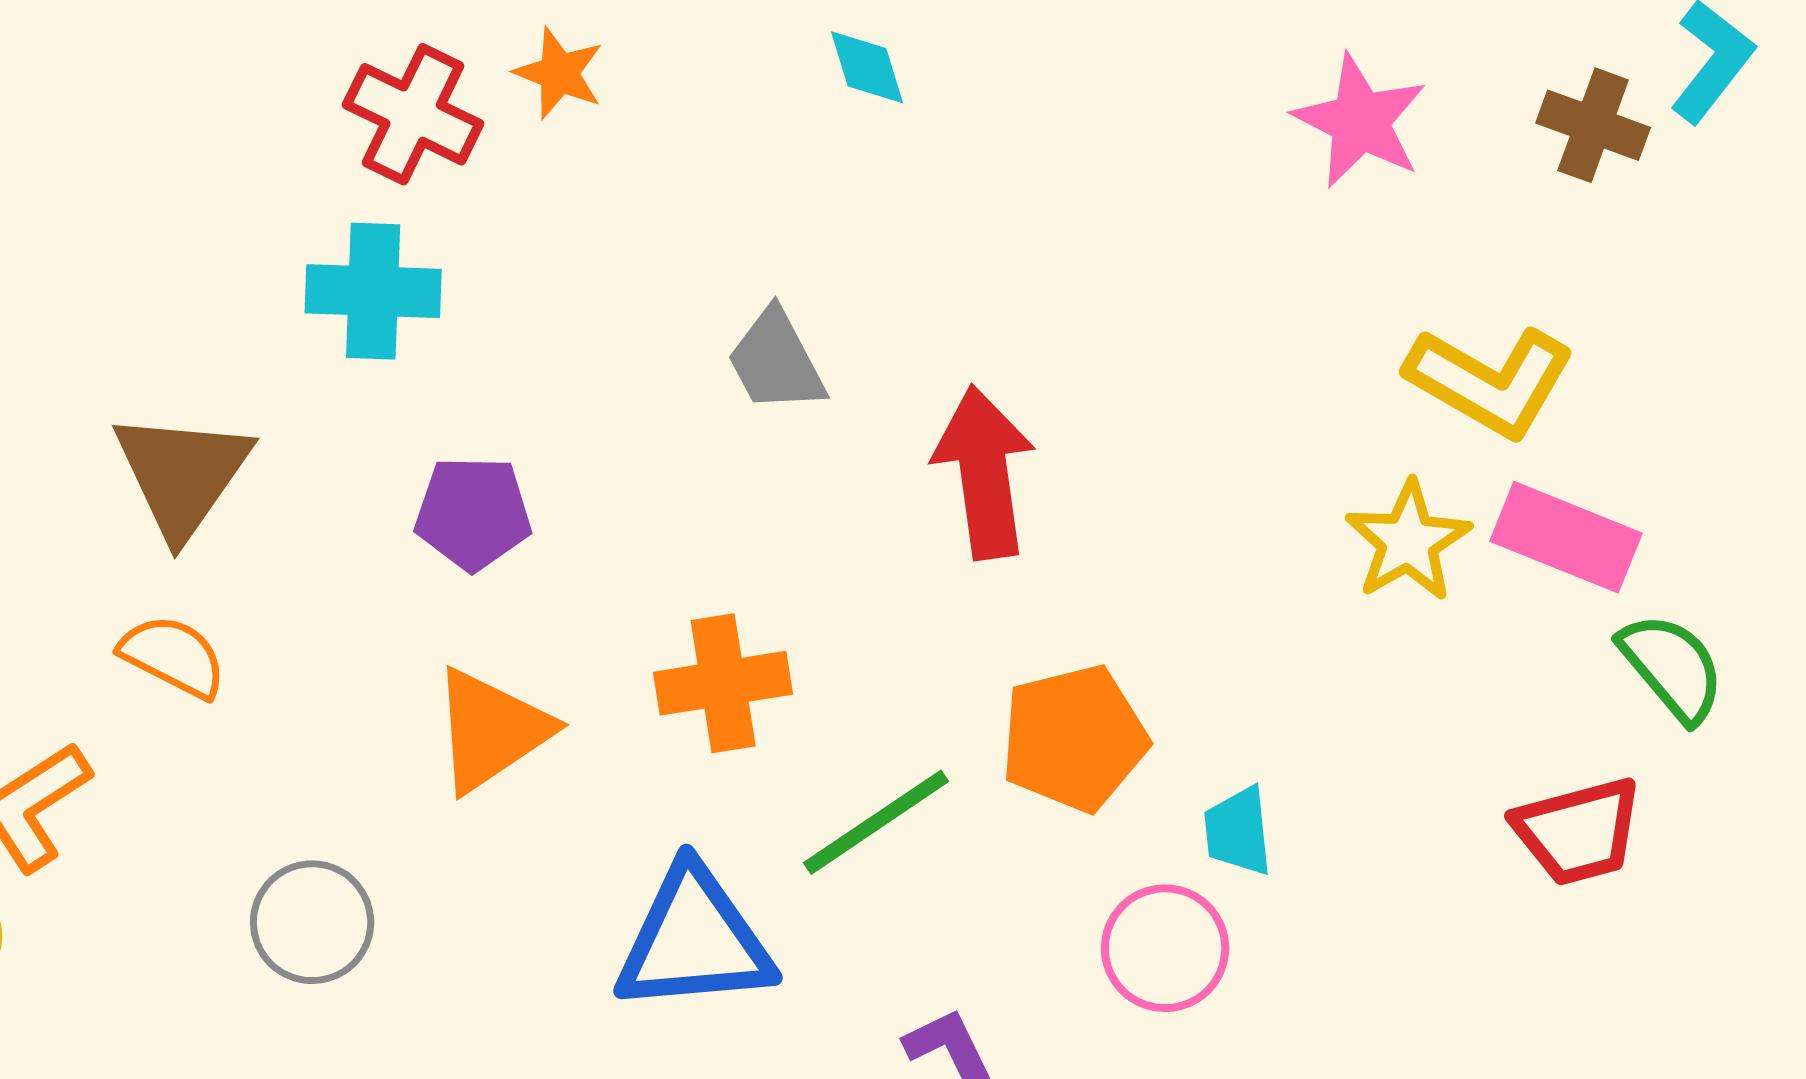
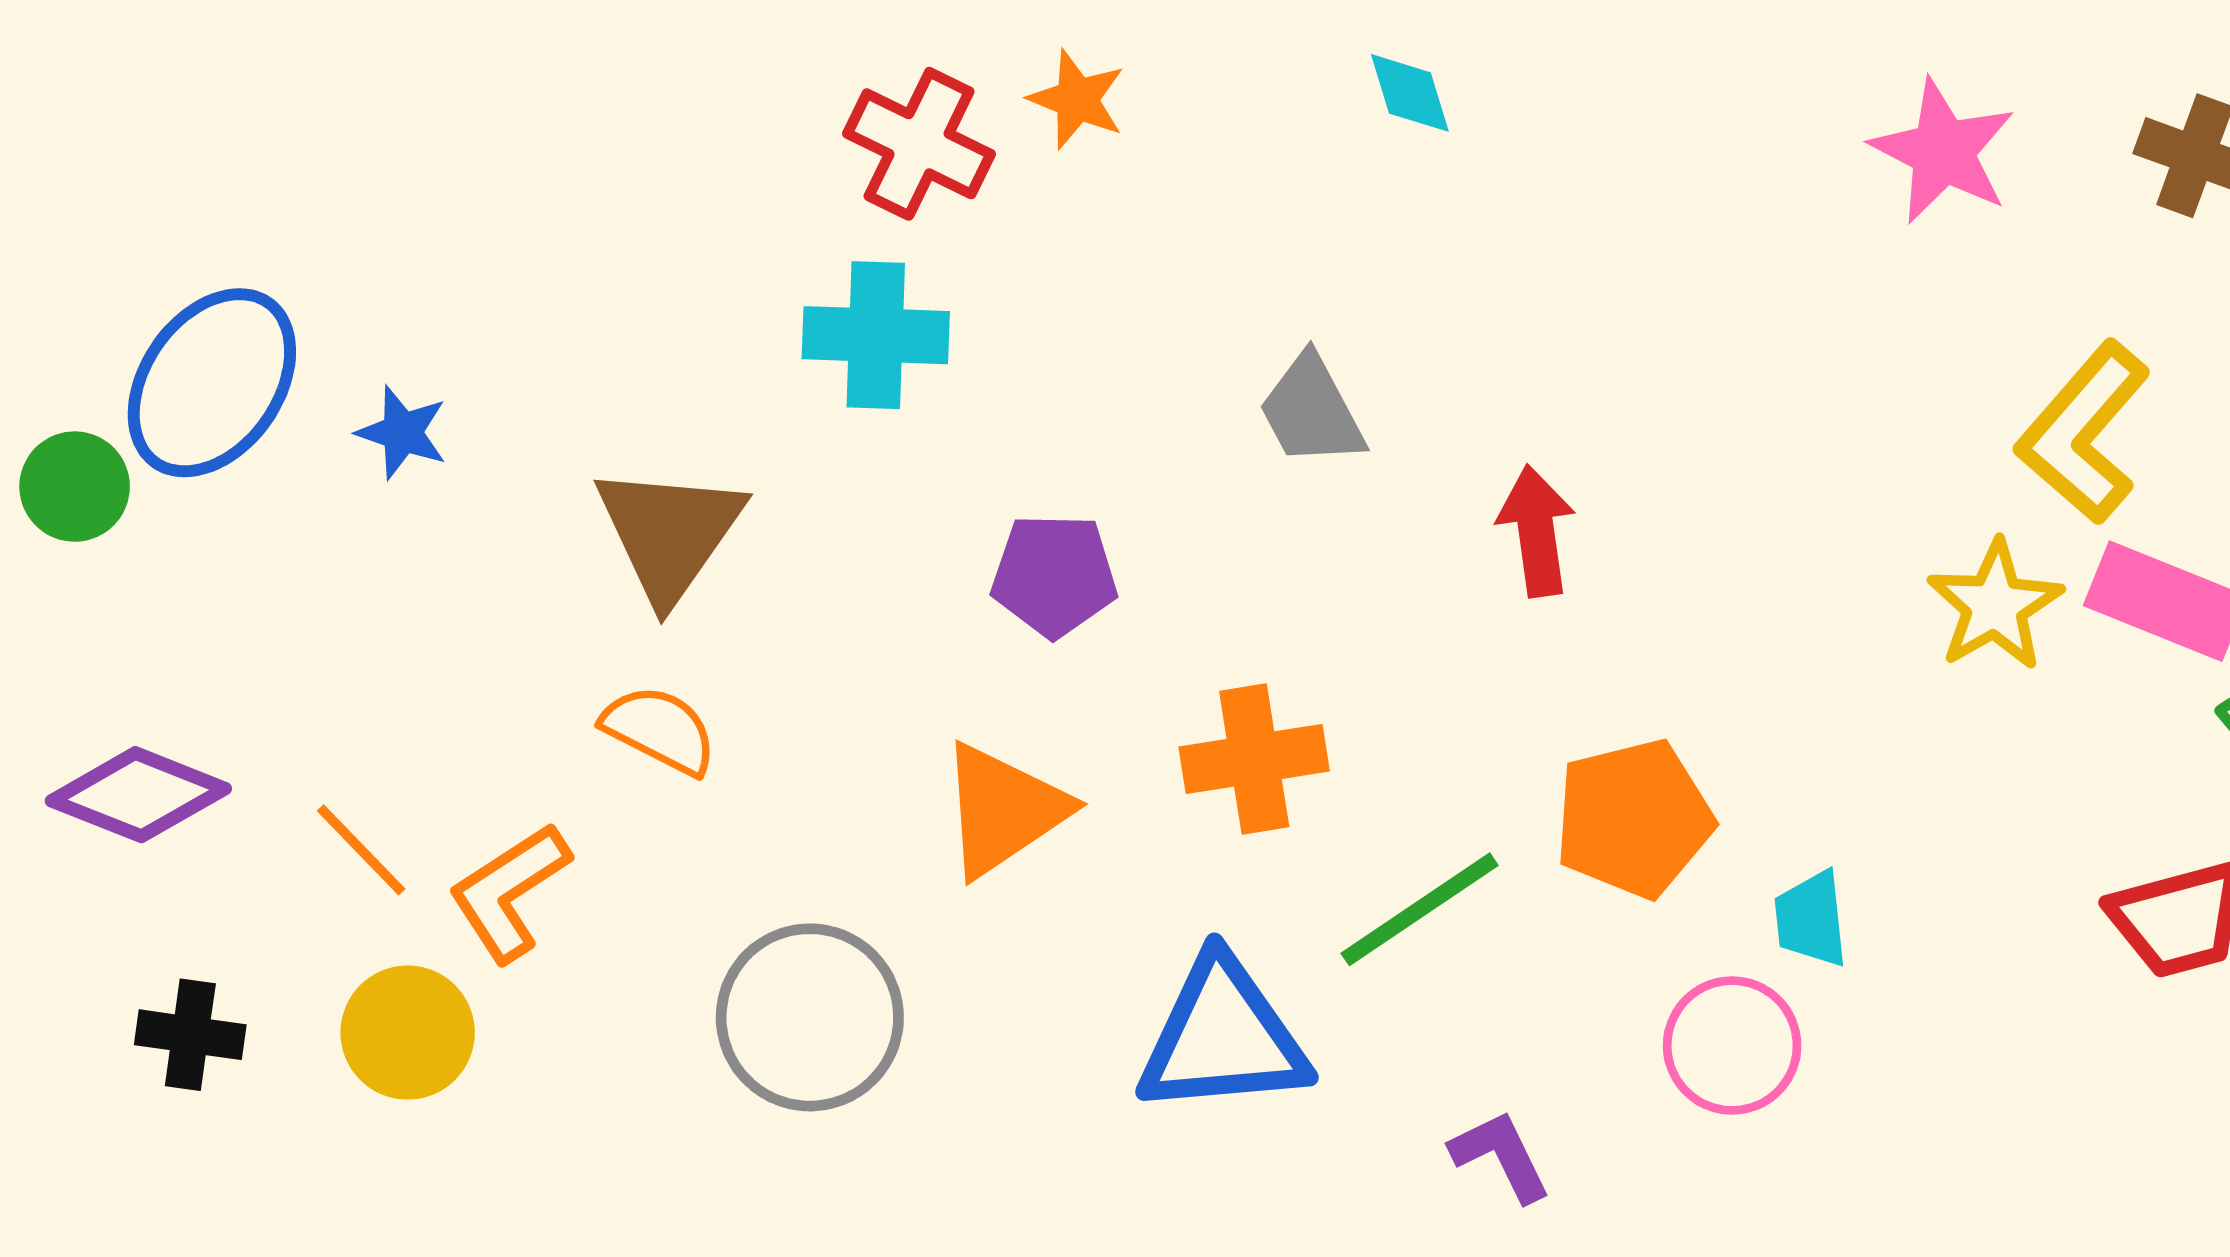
yellow L-shape: (1490, 381) -> (2083, 432), turned 101
red arrow: (984, 472) -> (1536, 531), size x0.7
purple pentagon: (473, 513) -> (1054, 575), moved
gray circle: (312, 922) -> (810, 1017), size x1.4

